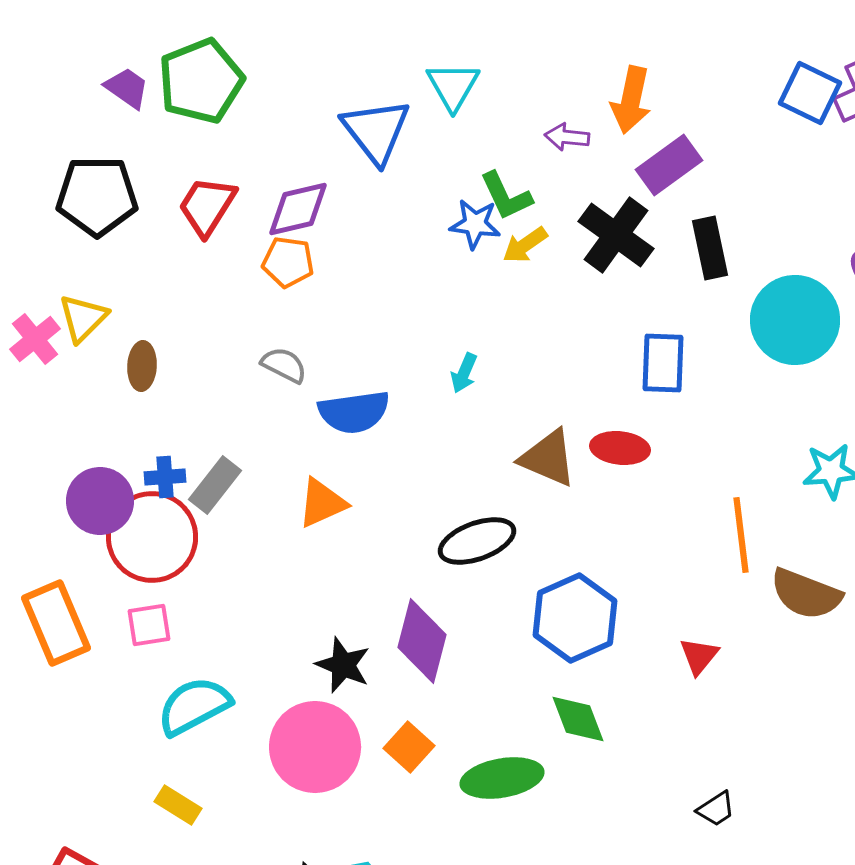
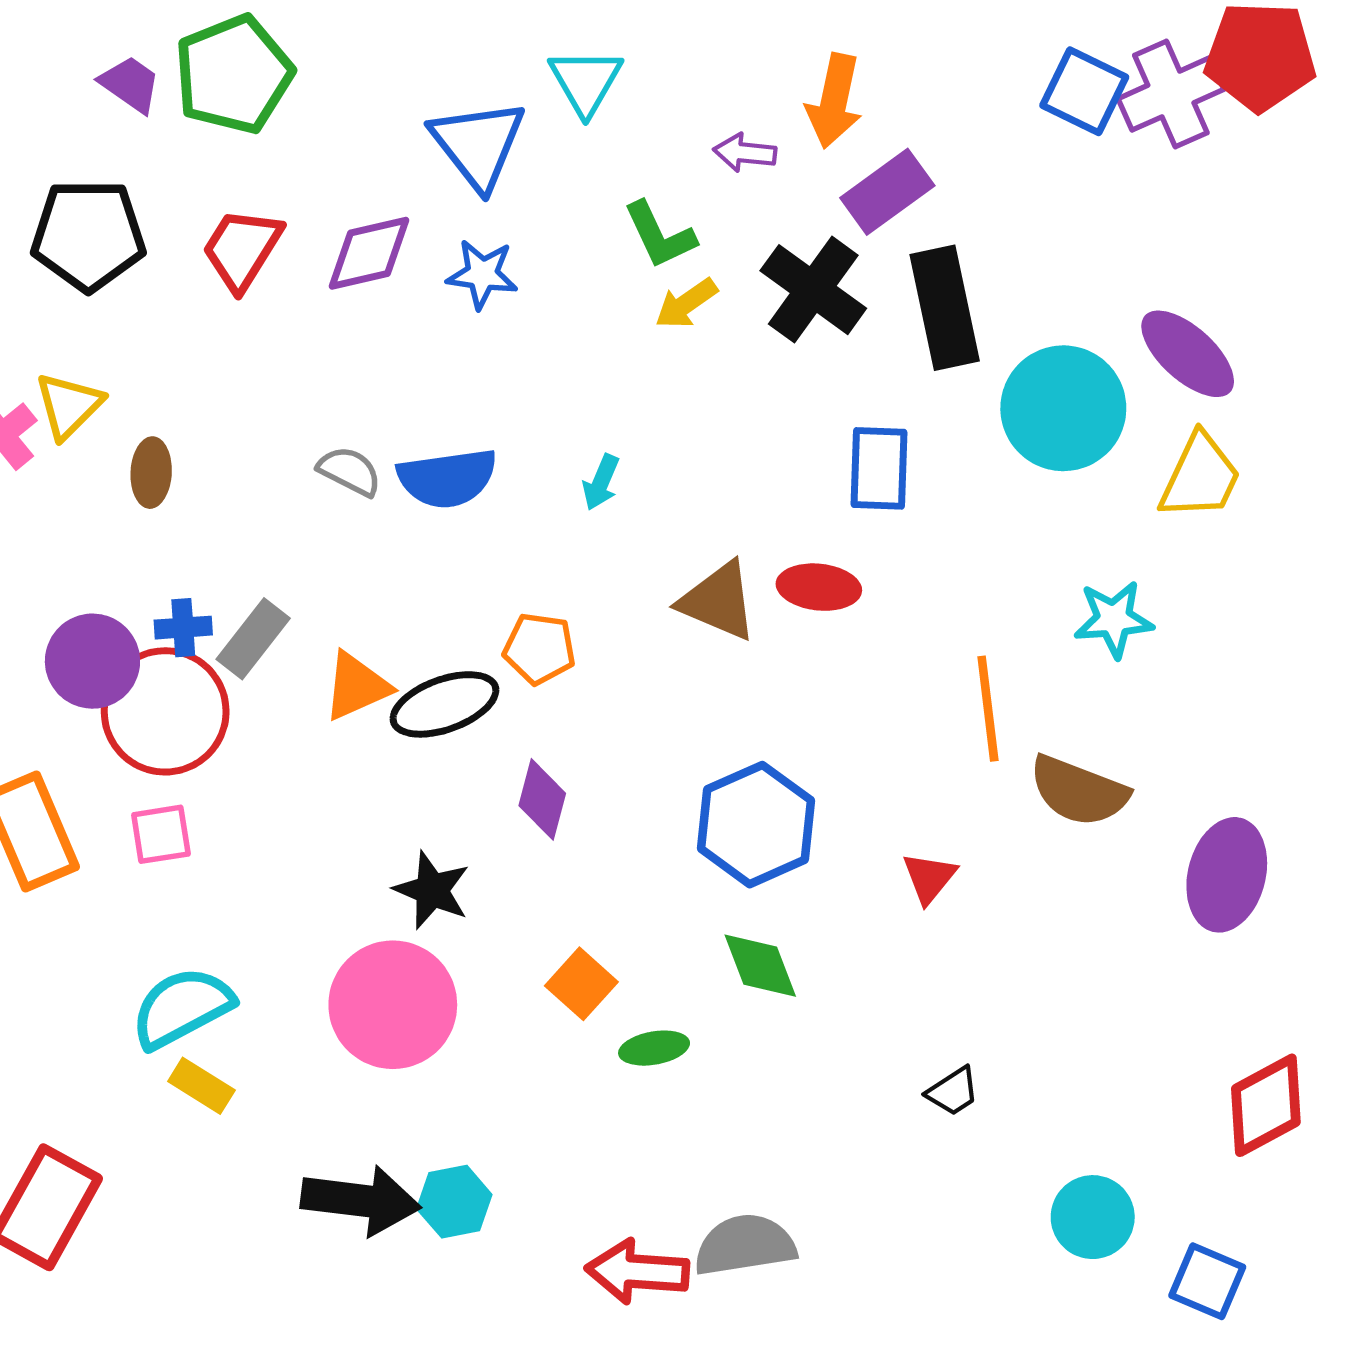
blue star: (475, 224) -> (482, 274), moved
black rectangle: (710, 248) -> (945, 308), size x1.4
orange pentagon: (288, 262) -> (539, 649), moved
blue semicircle: (354, 412) -> (447, 478), moved
orange triangle: (322, 503) -> (356, 686), moved
black ellipse: (477, 541) -> (444, 704), moved
purple diamond: (422, 641) -> (542, 799), moved, size x0.7
cyan semicircle: (194, 706) -> (182, 1008), moved
orange square: (409, 747) -> (581, 984), moved
green ellipse: (502, 778) -> (654, 1048), size x0.6

